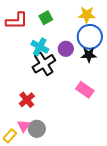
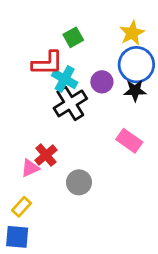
yellow star: (87, 15) -> (132, 33), turned -30
red L-shape: (17, 21) -> (47, 63), moved
pink triangle: (24, 126) -> (30, 168), moved, turned 32
gray circle: (37, 129) -> (79, 182), moved

